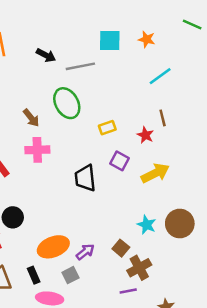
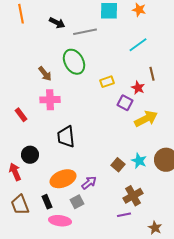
cyan line: (160, 76) -> (138, 45), moved
purple square: (120, 161) -> (125, 103), moved
black trapezoid: (85, 178) -> (66, 137), moved
brown square: (121, 248) -> (118, 165), moved

